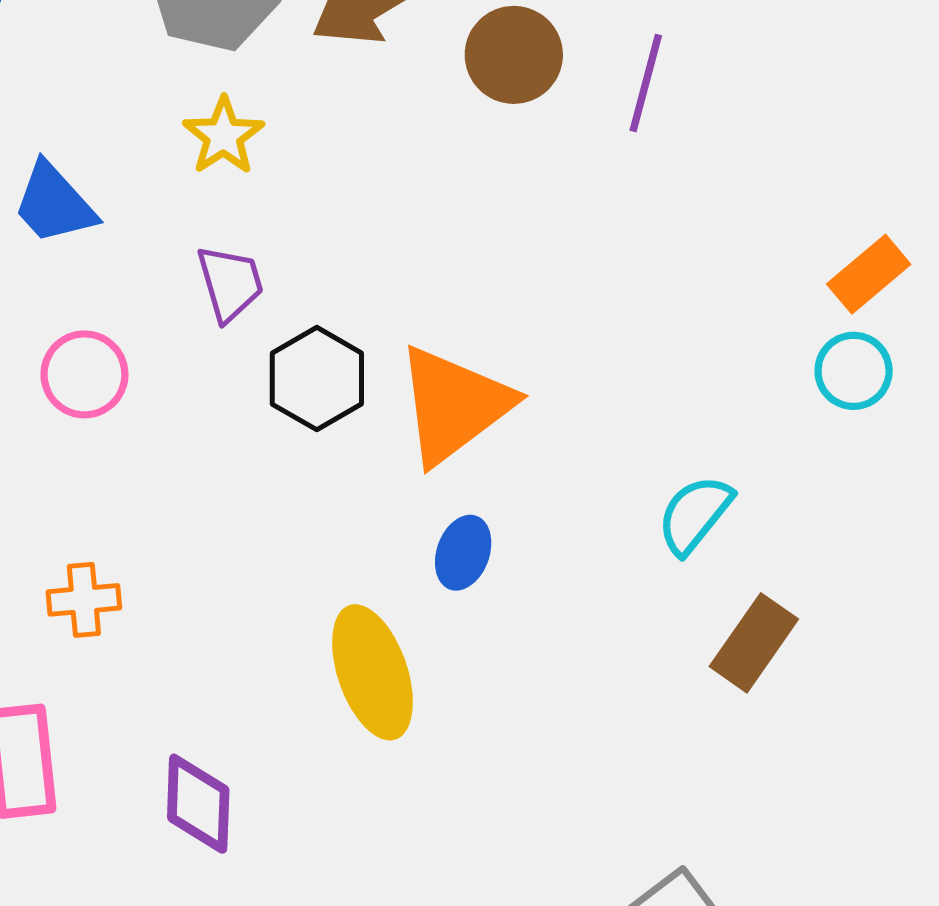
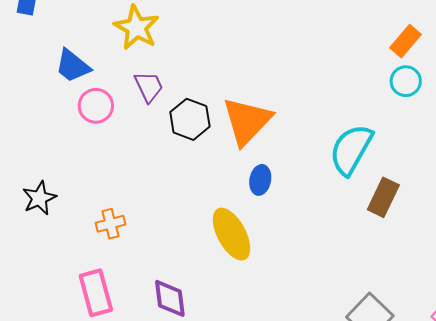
yellow star: (223, 136) -> (136, 28), size x1.4
pink circle: (84, 374) -> (96, 106), moved
cyan semicircle: (695, 515) -> (351, 149), size x1.5

